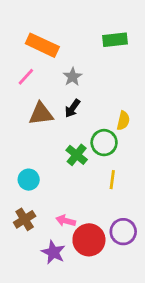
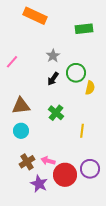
orange rectangle: (42, 45) -> (35, 16), moved
pink line: (26, 77) -> (12, 62), moved
brown triangle: (41, 114) -> (21, 106), moved
green circle: (104, 143) -> (76, 73), moved
brown cross: (25, 219) -> (27, 162), moved

